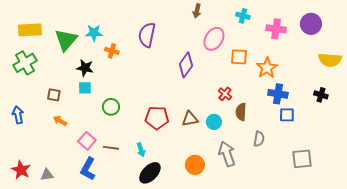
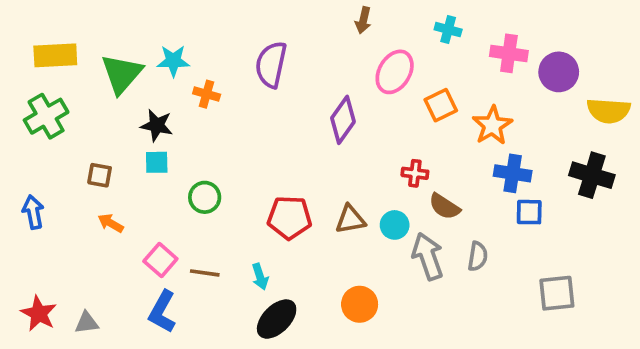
purple circle: (311, 24) -> (559, 72), moved
orange square: (239, 57) -> (441, 105), turned -30
red cross: (225, 94) -> (415, 173), turned -32
black cross: (321, 95) -> (592, 175), size x1.6
brown semicircle: (241, 112) -> (444, 207), turned -60
gray arrow: (227, 154) -> (428, 256), moved

